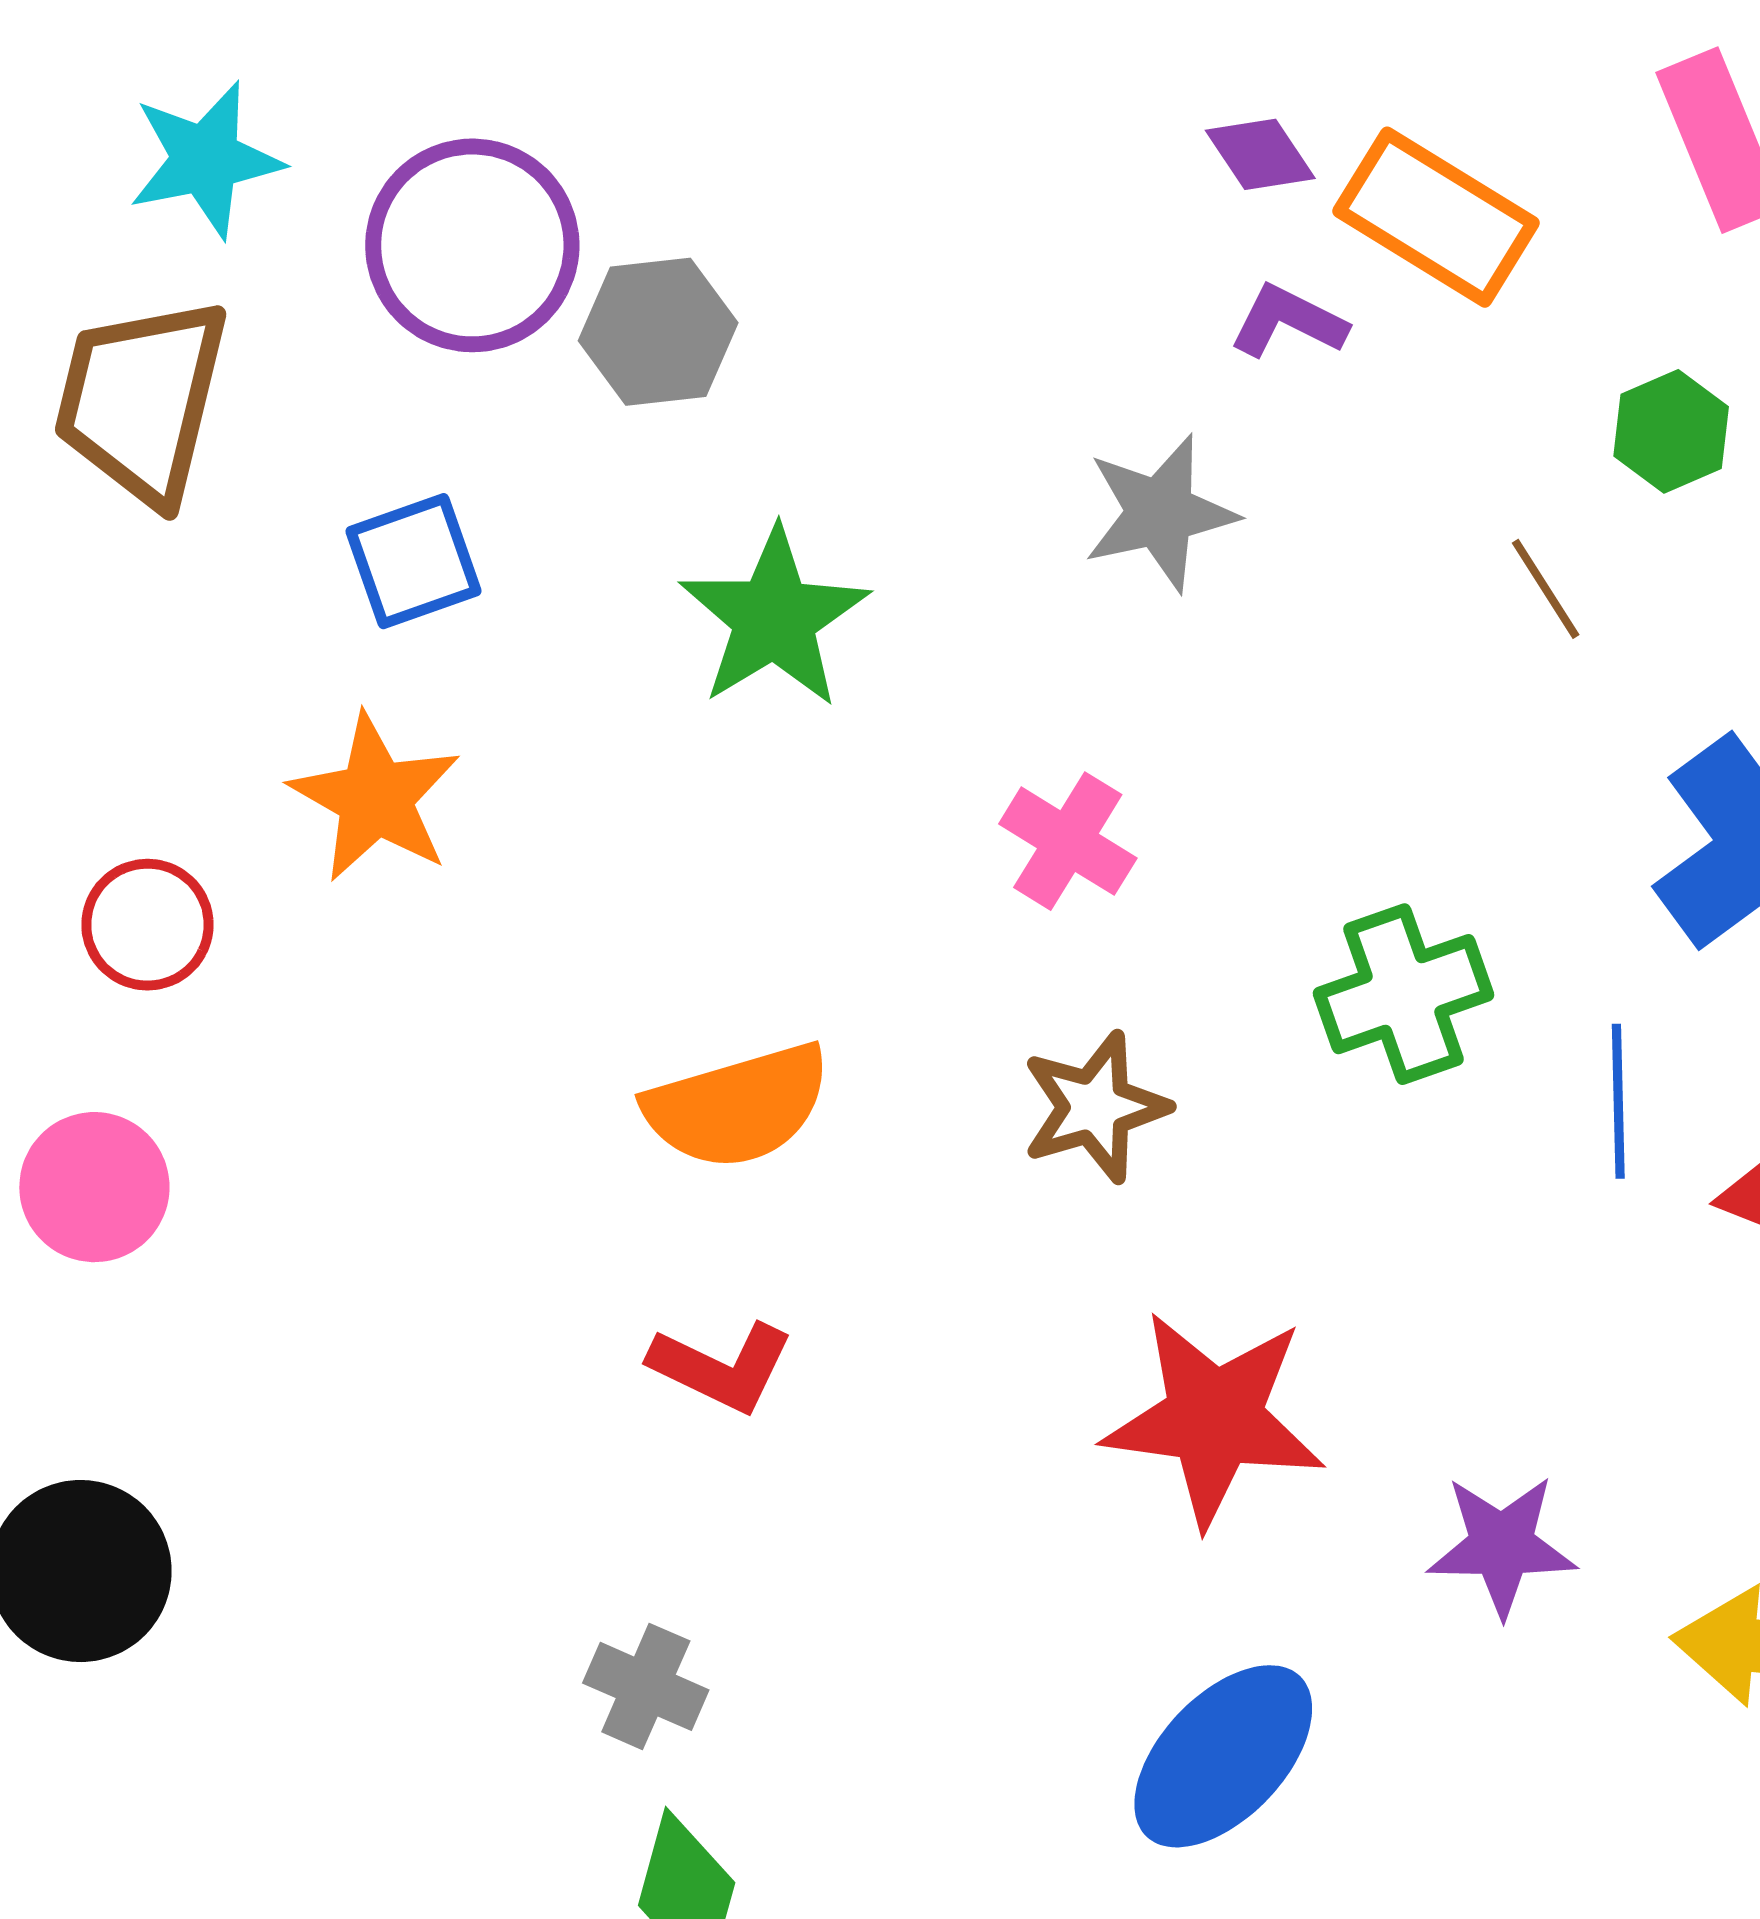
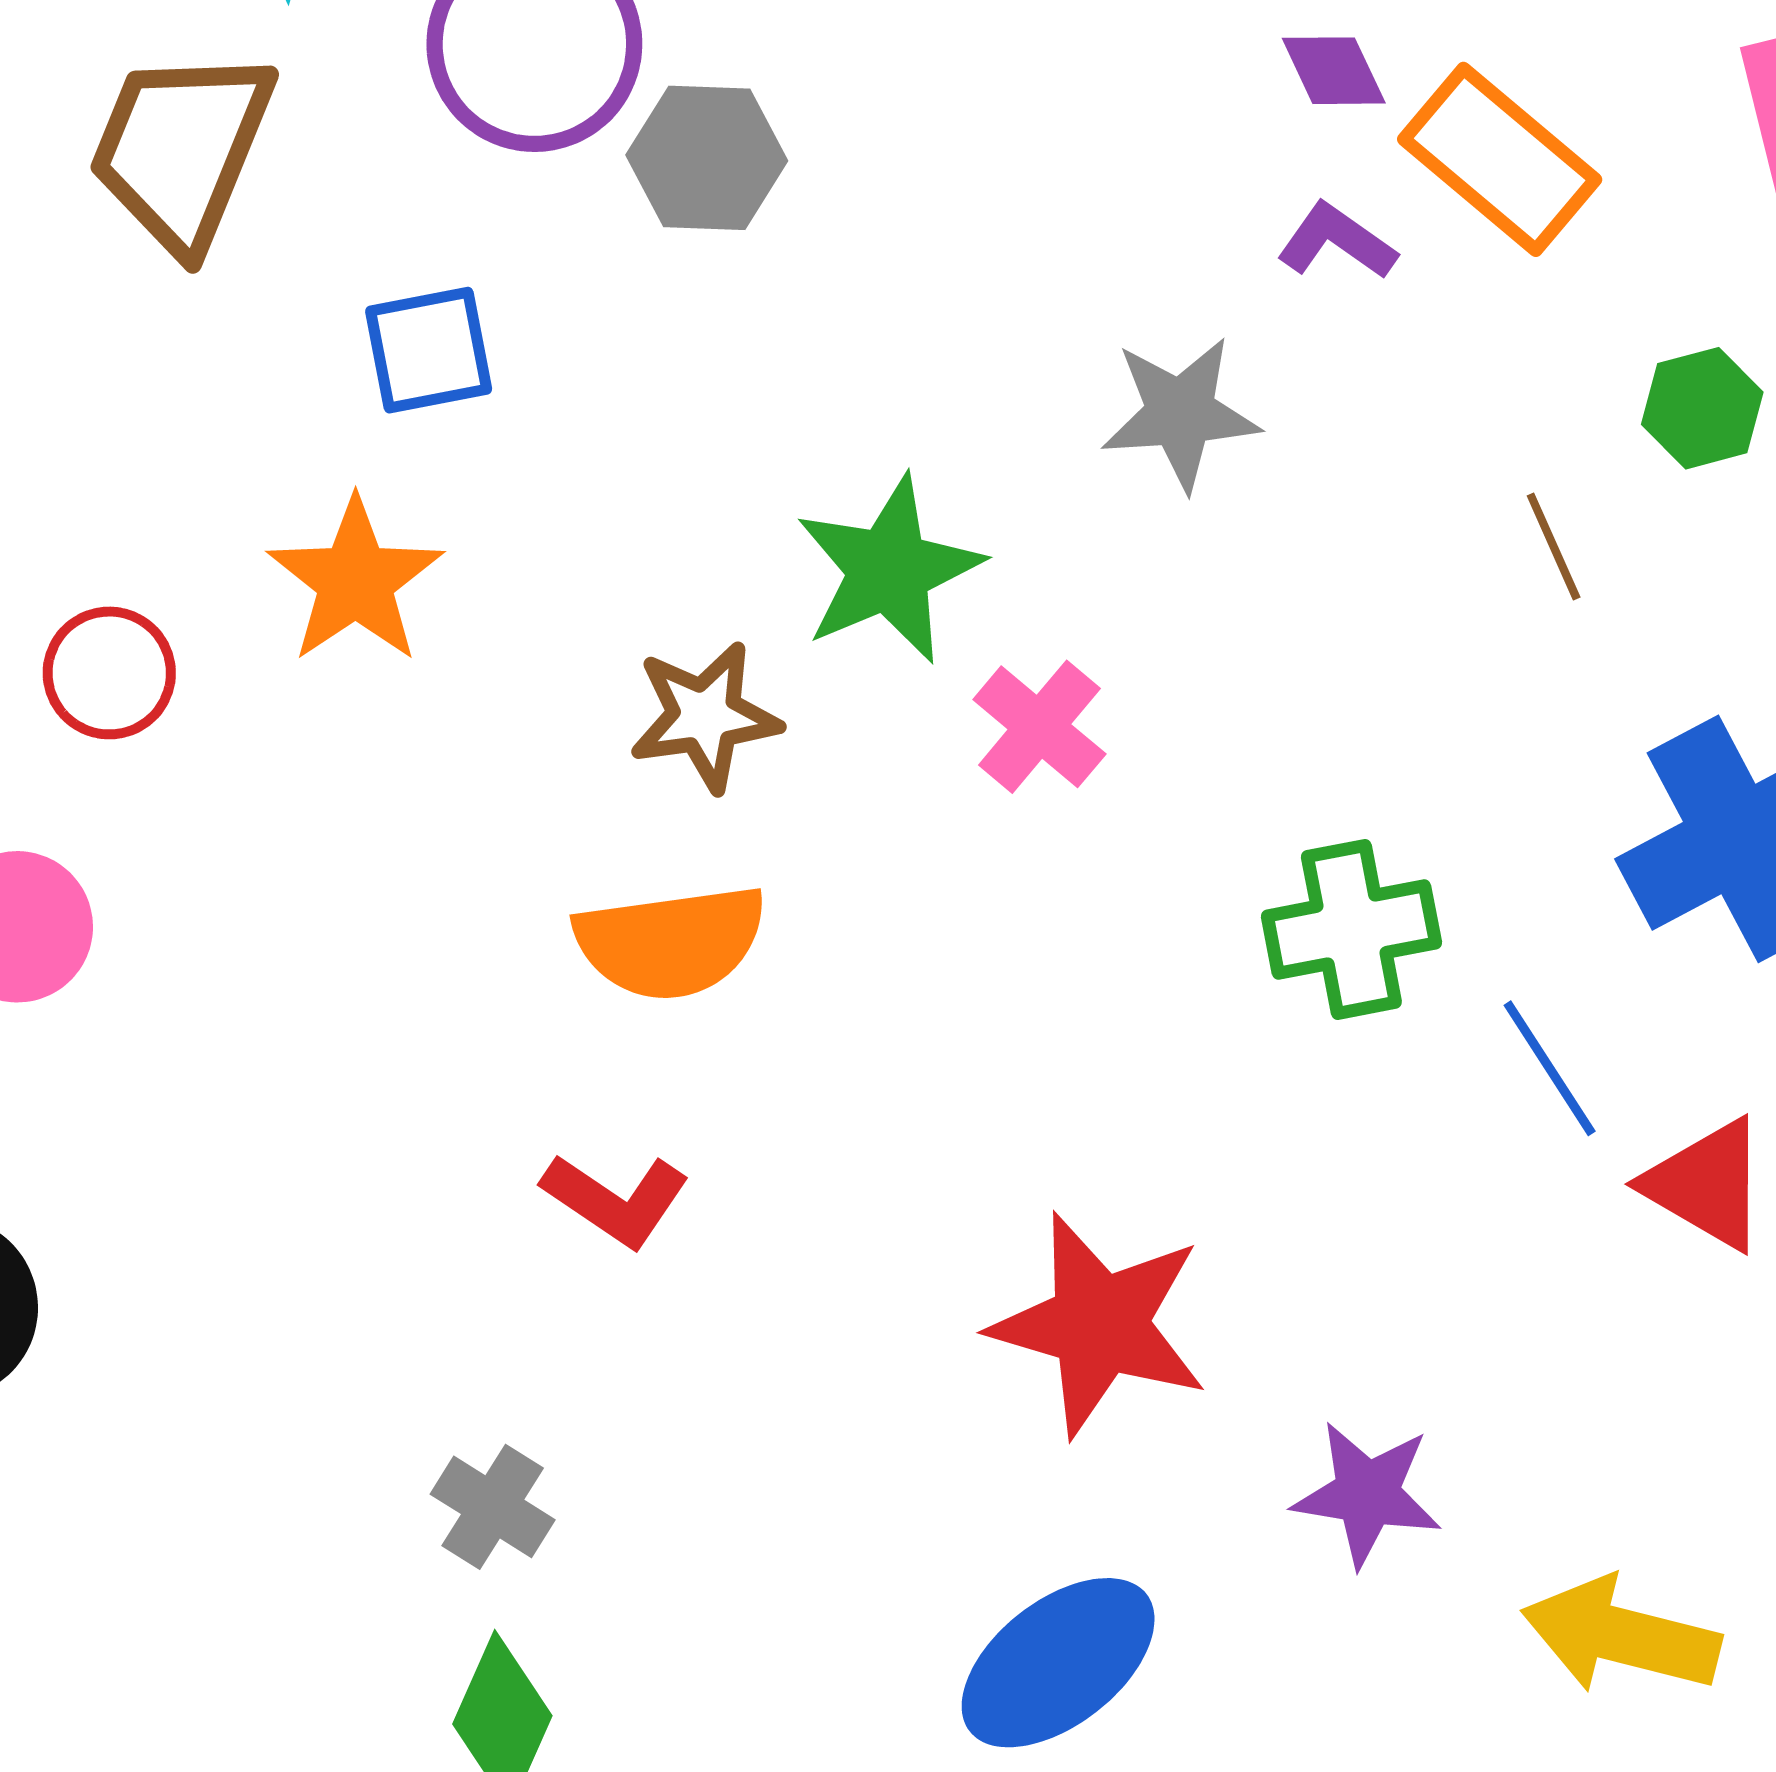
green star: (774, 618) -> (889, 570), moved
blue line: (1618, 1101) -> (1550, 1068), turned -40
brown star: (1095, 1107) -> (705, 716), moved

